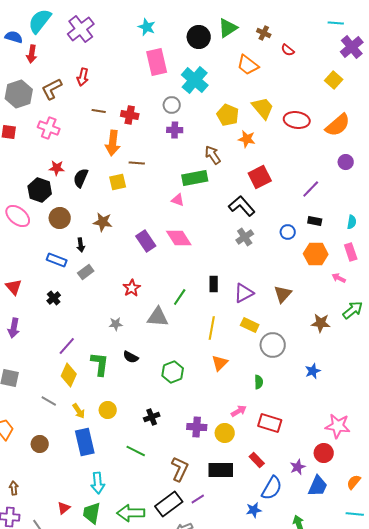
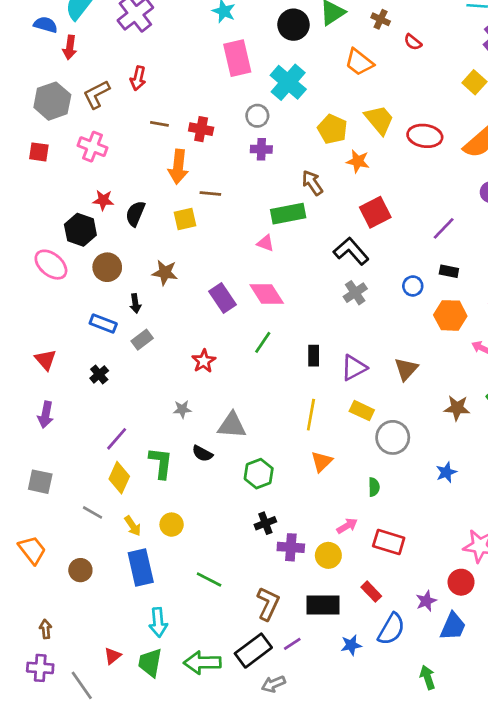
green line: (180, 297) -> (263, 342), moved
gray triangle: (158, 317) -> (232, 425), moved
black cross: (152, 417) -> (265, 523), moved
blue star: (254, 510) -> (351, 645), moved

